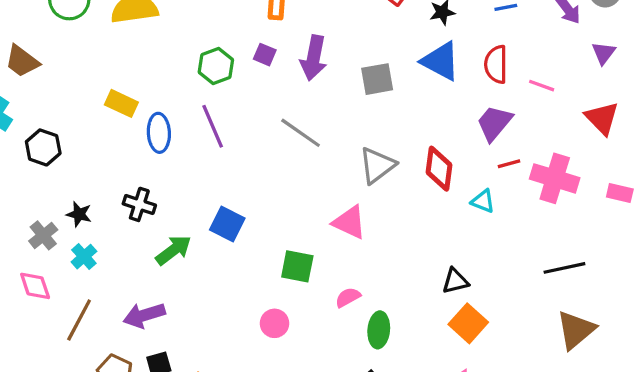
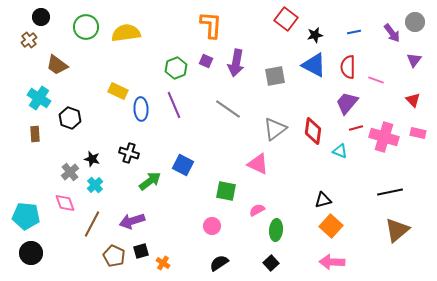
red triangle: (602, 118) -> (413, 100), size x0.7
pink rectangle: (620, 193) -> (418, 133), moved

